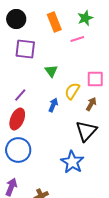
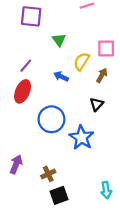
blue arrow: (53, 105) -> (61, 76), turned -88
black triangle: (86, 131) -> (96, 104), size x0.6
blue circle: (18, 150) -> (51, 119), moved

